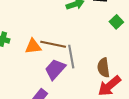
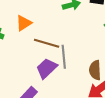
orange triangle: (33, 46) -> (24, 23), moved, turned -30

